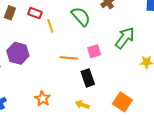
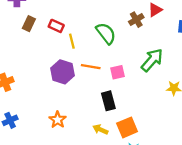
purple hexagon: (18, 53) -> (62, 72), moved
orange line: (69, 58) -> (91, 67), moved
orange square: (122, 102) -> (127, 127), moved, turned 30

